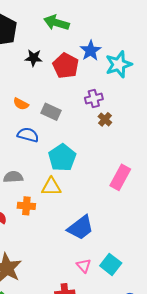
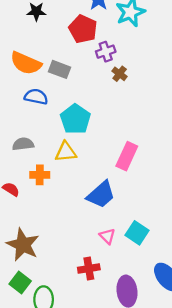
red pentagon: (66, 66) -> (83, 29), moved
orange semicircle: (21, 104) -> (26, 63), size x1.8
pink rectangle: (120, 177) -> (127, 156), moved

